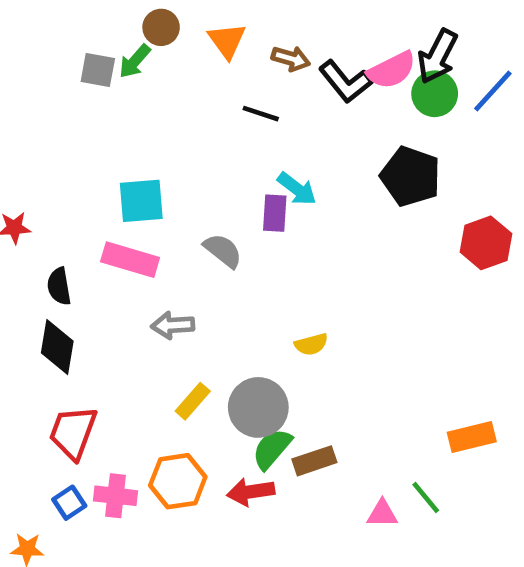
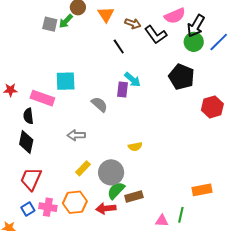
pink semicircle: (392, 70) -> (175, 16), moved
black line: (261, 114) -> (119, 46), turned 35
pink rectangle: (130, 260) -> (42, 98), moved
green line: (426, 497) -> (181, 215), turned 49

